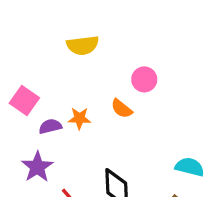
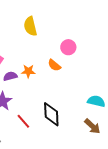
yellow semicircle: (83, 45) -> (30, 26), turned 84

